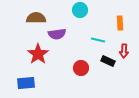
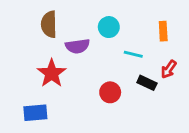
cyan circle: (80, 10) -> (109, 27), moved
brown semicircle: (36, 18) -> (49, 24), turned -90
red arrow: (124, 51) -> (169, 69), turned 32

